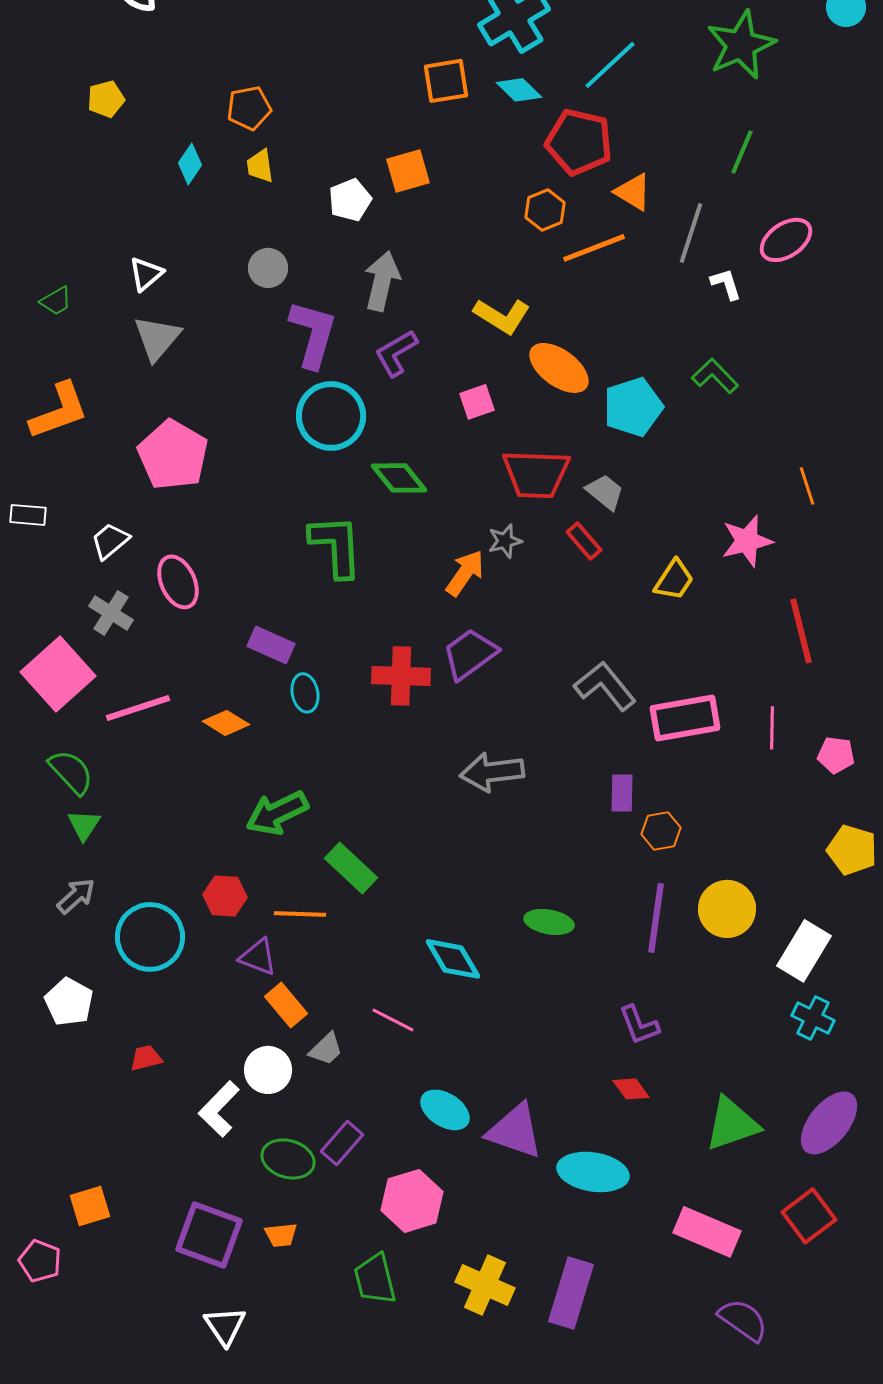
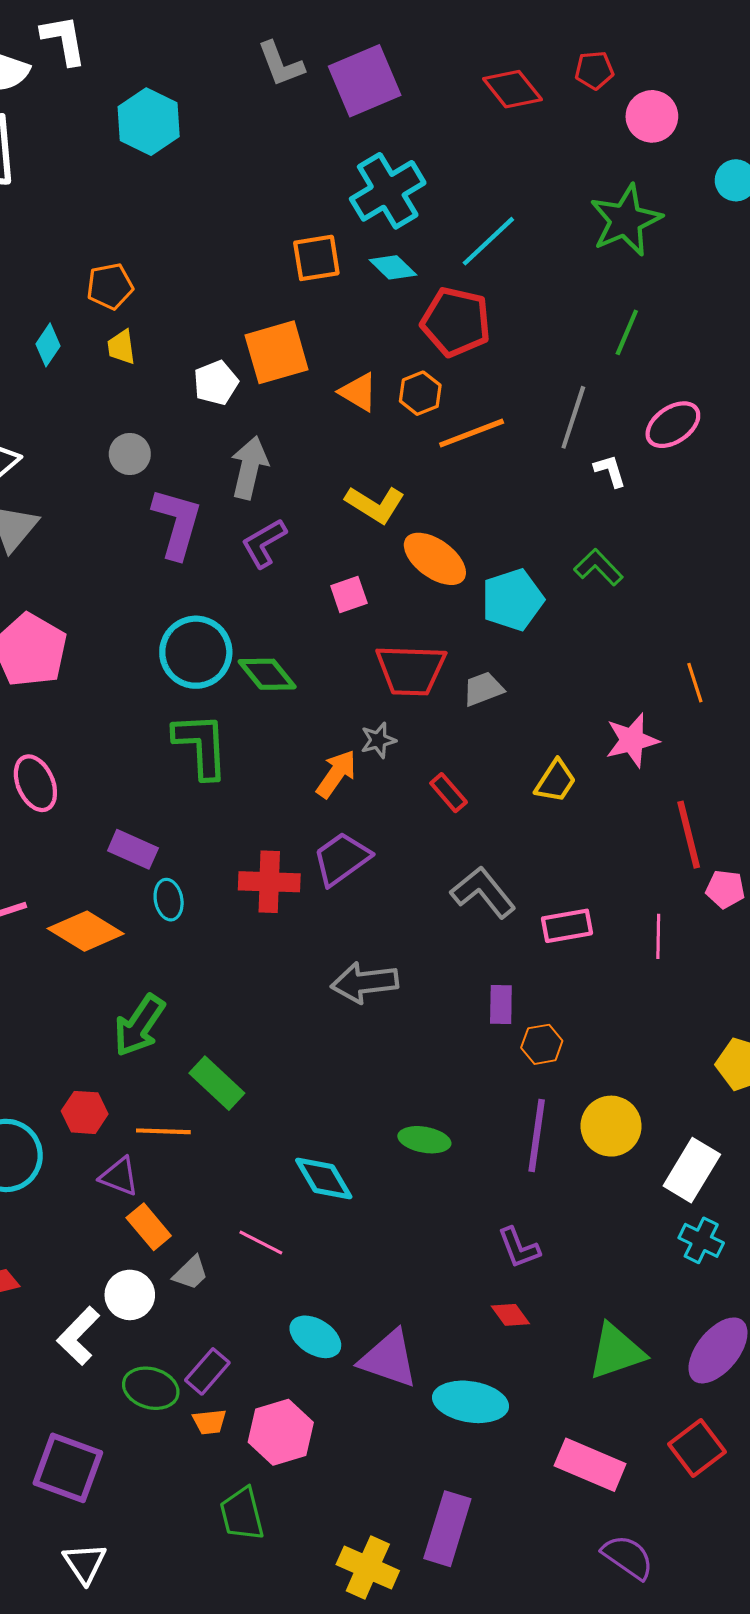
orange square: (408, 171) -> (277, 352), size x1.4
orange triangle: (633, 192) -> (358, 392), moved
cyan circle: (331, 416) -> (196, 652), moved
gray trapezoid: (605, 492) -> (483, 689), turned -60
red rectangle: (584, 541) -> (449, 793), moved
pink rectangle: (685, 718) -> (567, 926), size x0.7
orange diamond: (226, 723) -> (86, 931), size x1.5
pink pentagon: (836, 755) -> (725, 889), moved
green arrow: (277, 813) -> (139, 1025), turned -30
orange trapezoid: (281, 1235) -> (209, 1422), moved
yellow cross: (485, 1285) -> (368, 1568), moved

